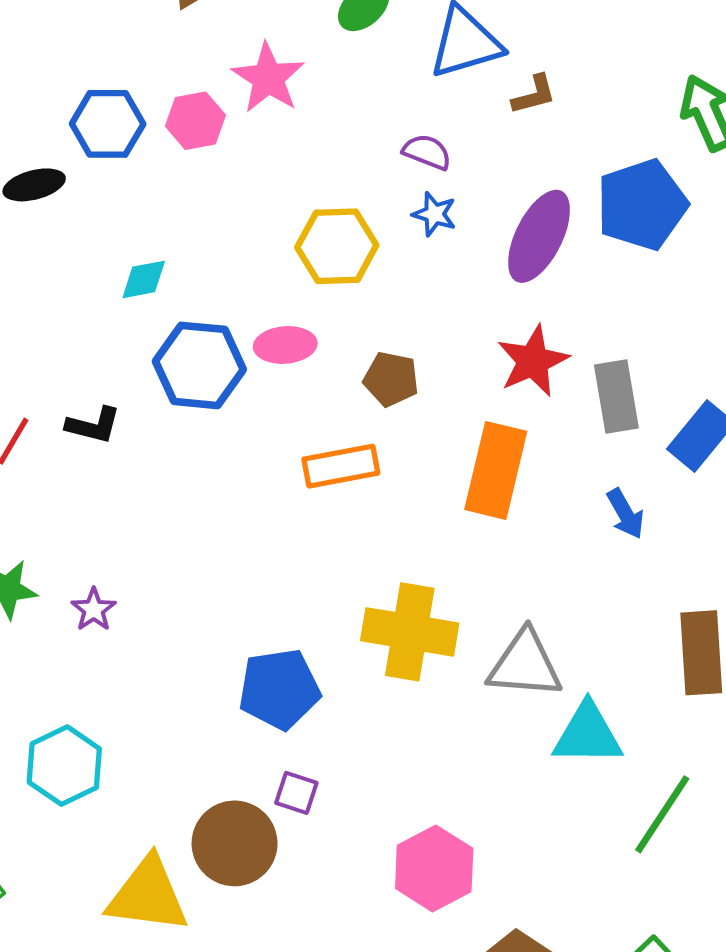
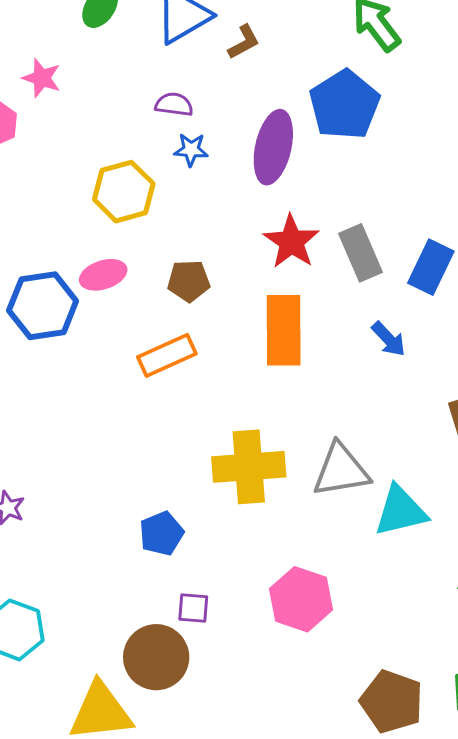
pink star: (268, 78) -> (42, 78), size x0.7
blue pentagon: (279, 689) -> (161, 533), size x0.7
pink hexagon: (434, 868) -> (301, 599), moved

